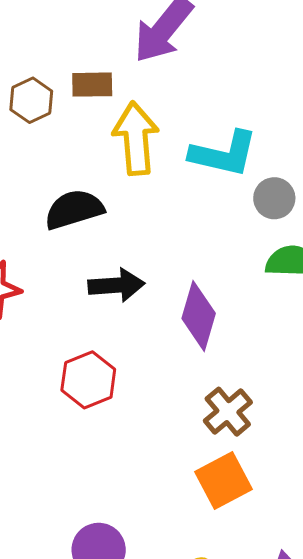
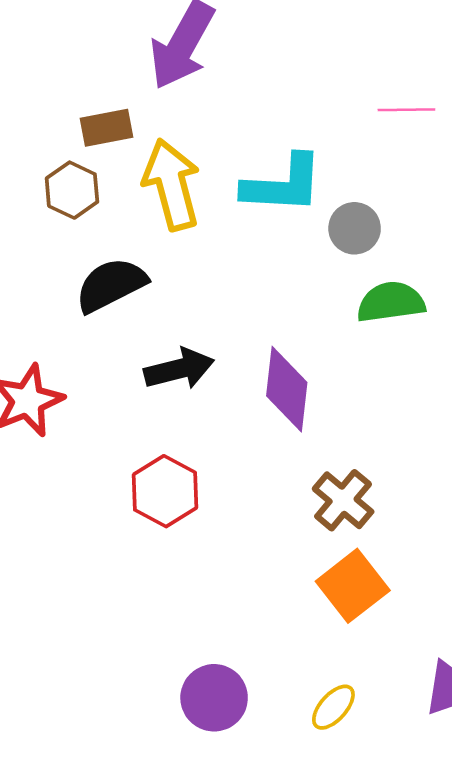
brown hexagon: (31, 100) -> (72, 190), moved

